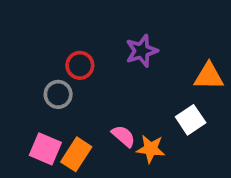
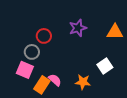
orange triangle: (209, 76) -> (115, 32), moved
pink semicircle: (123, 136) -> (55, 80), moved
pink square: (45, 149) -> (25, 70), moved

